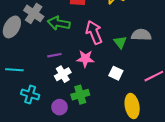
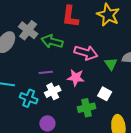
pink arrow: (94, 32) -> (86, 53), turned 125
cyan cross: (30, 94) -> (29, 98), moved
green cross: (80, 95) -> (87, 108), moved

